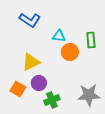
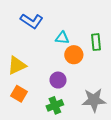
yellow triangle: (31, 62) -> (17, 65), moved
purple circle: (39, 83) -> (58, 80), moved

